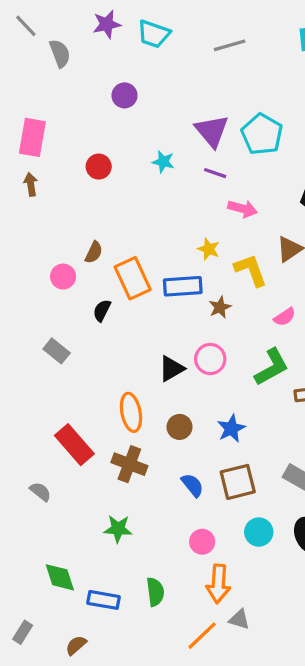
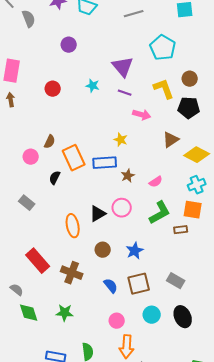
cyan pentagon: (262, 134) -> (163, 48), moved
yellow L-shape: (251, 270) -> (164, 89), moved
pink semicircle: (285, 317) -> (156, 182), moved
orange ellipse: (131, 412) -> (73, 226), moved
green diamond: (60, 577) -> (29, 313), moved

